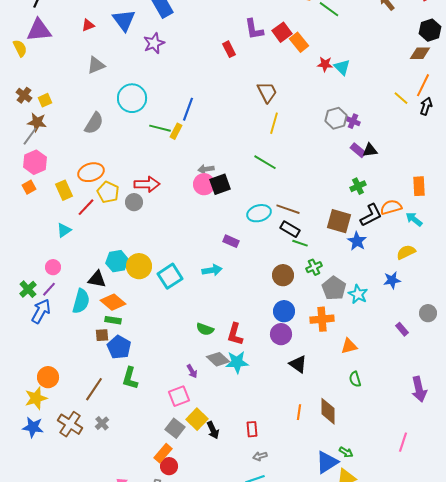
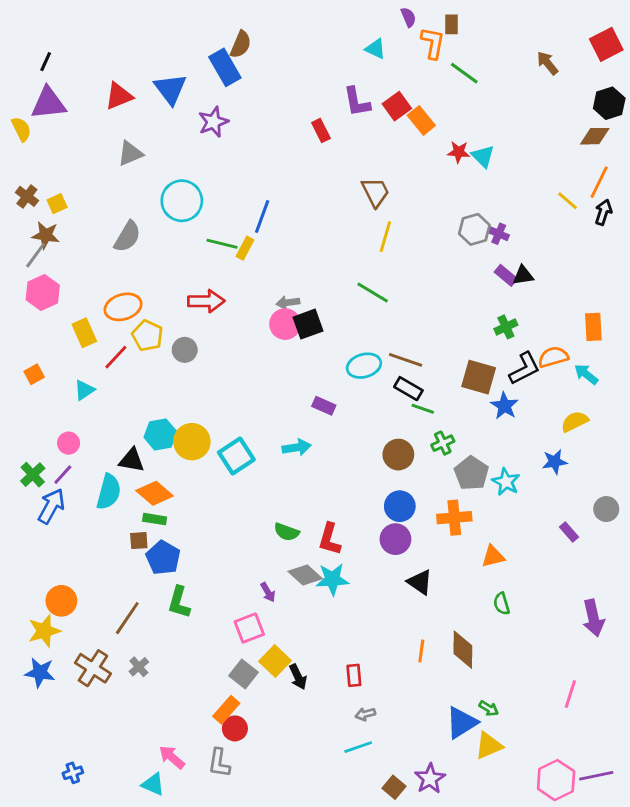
red triangle: (88, 25) -> (119, 96), size x1.5
red arrow: (147, 184) -> (206, 301), moved
orange square: (29, 187) -> (34, 374), moved

